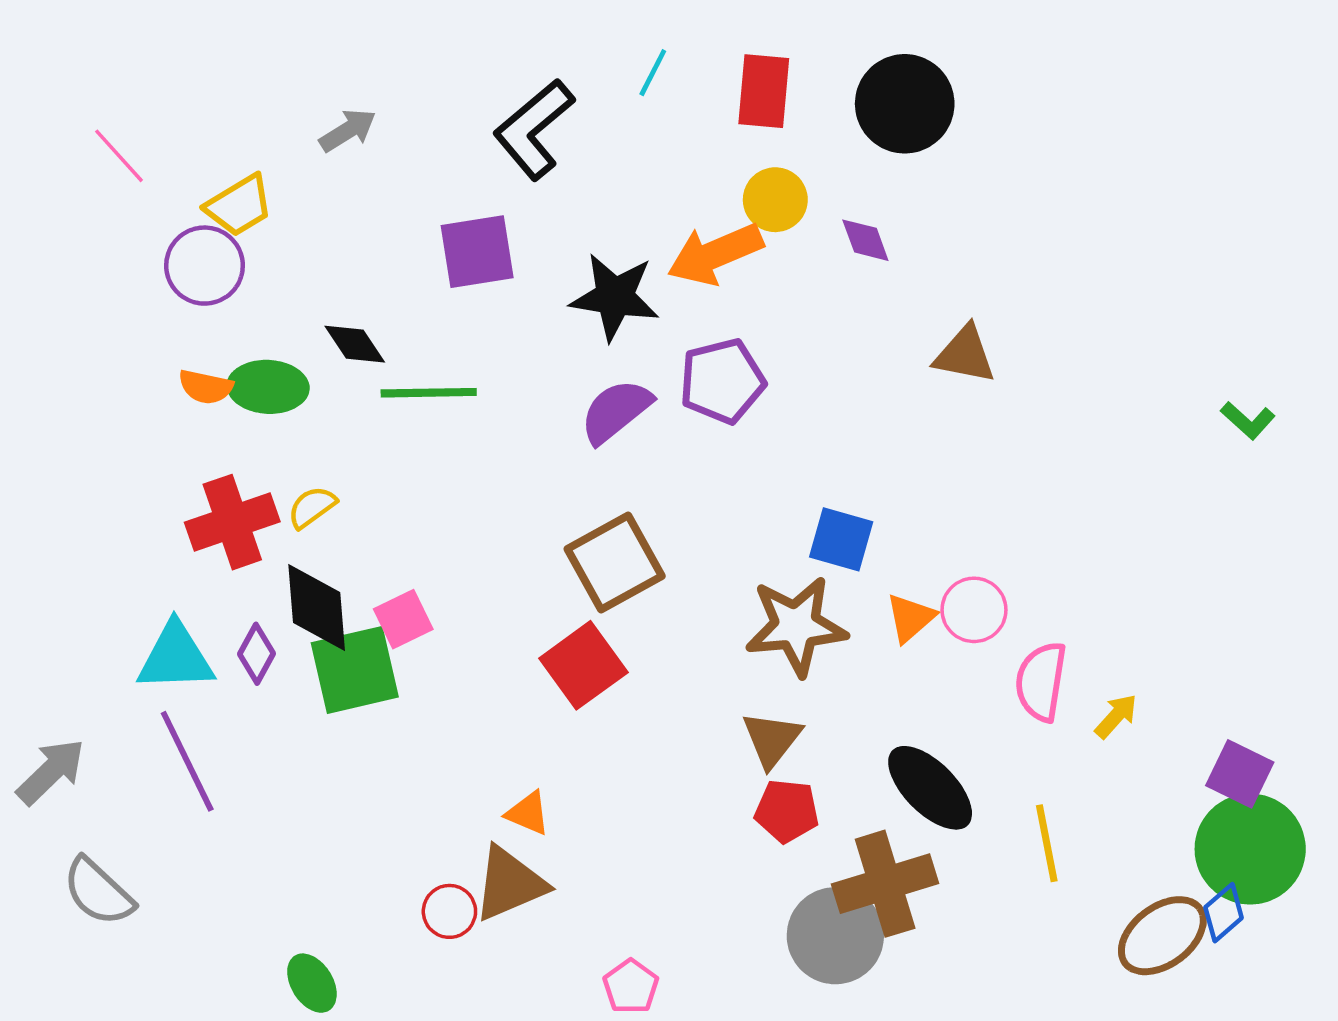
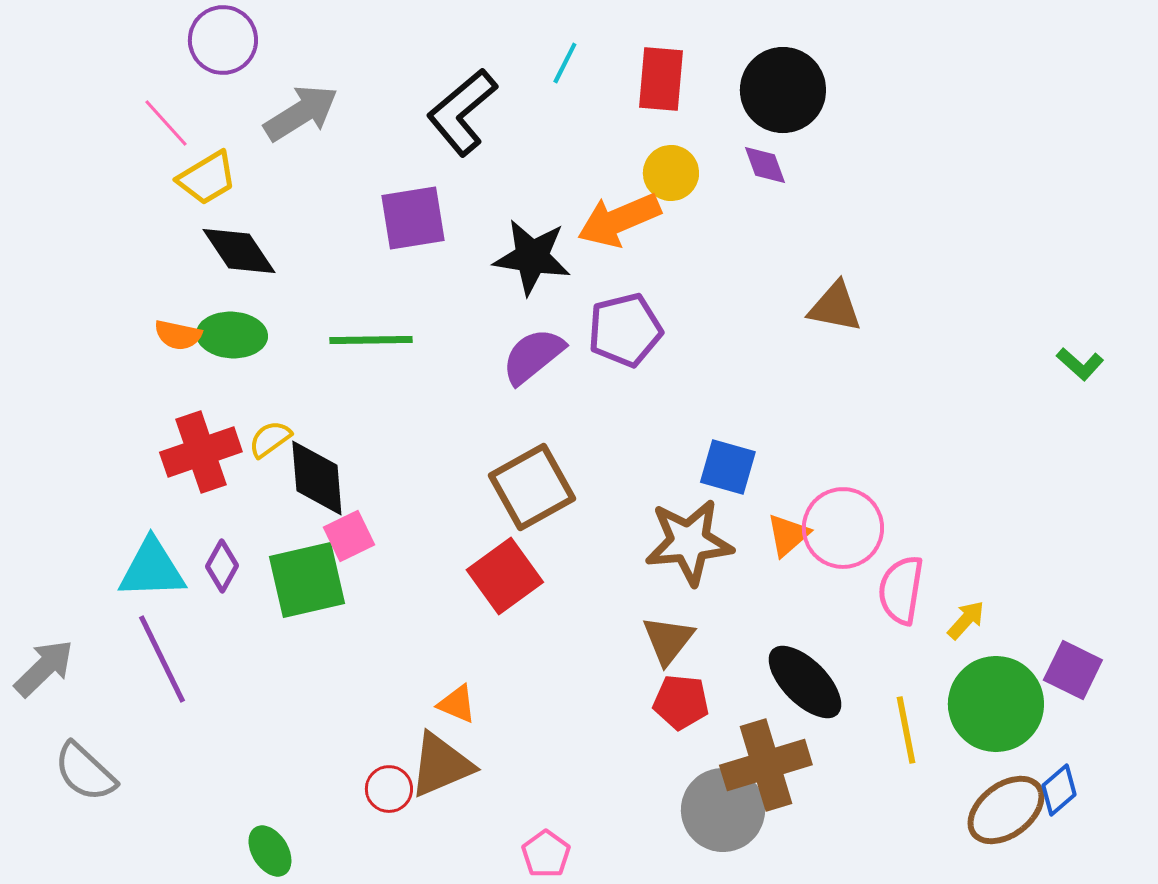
gray arrow: (348, 130) -> (301, 113), size x1.5
pink line: (119, 156) -> (166, 123), moved
purple diamond: (865, 240) -> (765, 165), moved
purple circle: (205, 266) -> (223, 40), moved
black diamond: (355, 344) -> (239, 251), moved, size x1.4
black diamond: (317, 608) -> (317, 478), moved
pink circle: (974, 610) -> (843, 528), size x1.4
green circle: (1250, 849) -> (996, 704), moved

